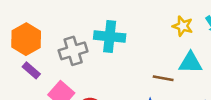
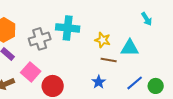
yellow star: (183, 26) -> (103, 40), moved

